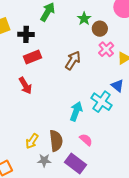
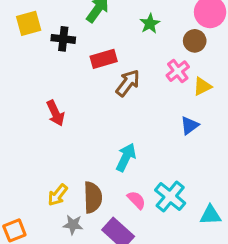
brown circle: (100, 29) -> (195, 41), moved
red rectangle: (32, 57) -> (104, 59), moved
blue triangle: (118, 86) -> (190, 125), turned 40
cyan cross: (102, 102) -> (170, 197), moved

